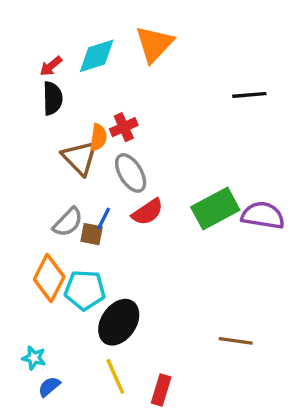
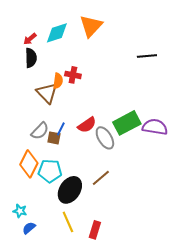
red cross: (124, 127) -> (73, 75), turned 35
gray ellipse: (131, 173) -> (105, 138), moved
brown line: (236, 341) -> (101, 178), moved, turned -48

